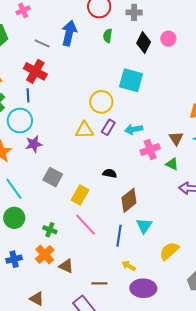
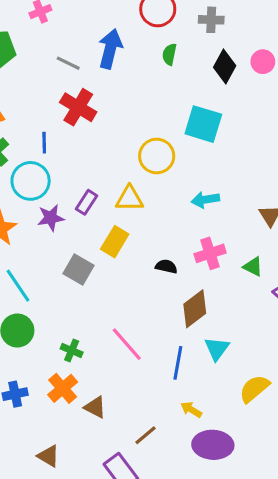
red cross: (35, 71) -> (78, 107), moved
purple rectangle: (108, 127) -> (87, 202), moved
pink cross: (150, 150) -> (210, 253), moved
green triangle: (172, 164) -> (253, 267), moved
yellow rectangle: (80, 195) -> (115, 242), moved
brown line: (99, 283) -> (146, 435), turned -42

